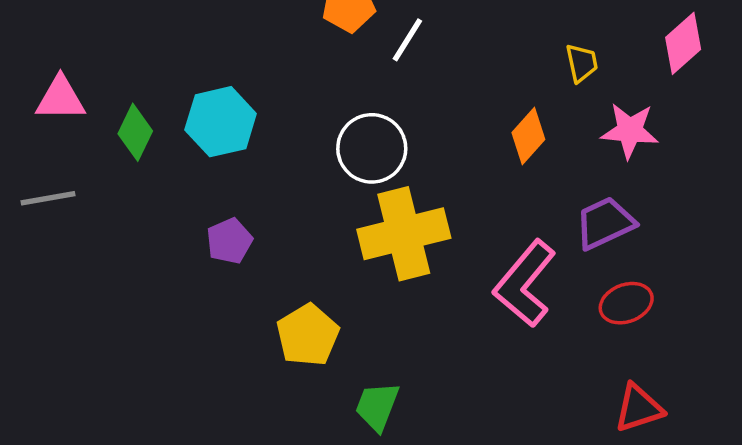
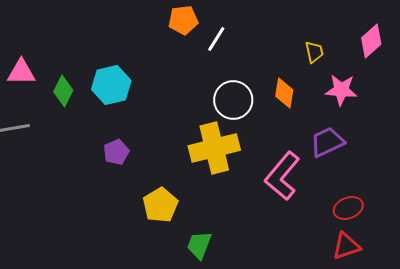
orange diamond: (528, 136) -> (284, 93), turned -32
white circle: (372, 148) -> (233, 100), moved
red ellipse: (626, 303) -> (348, 208), moved

